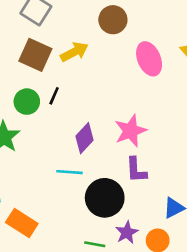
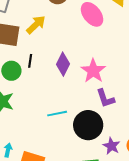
purple diamond: (84, 138) -> (63, 64), moved

